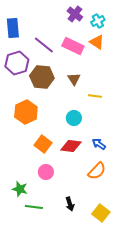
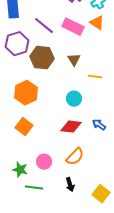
orange square: (43, 144) -> (24, 127), moved
orange semicircle: (97, 171) -> (75, 157), moved
pink circle: (46, 172) -> (44, 162), moved

